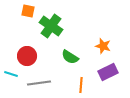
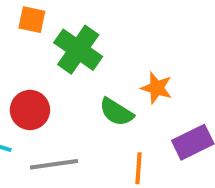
orange star: (103, 46) -> (157, 88), moved

